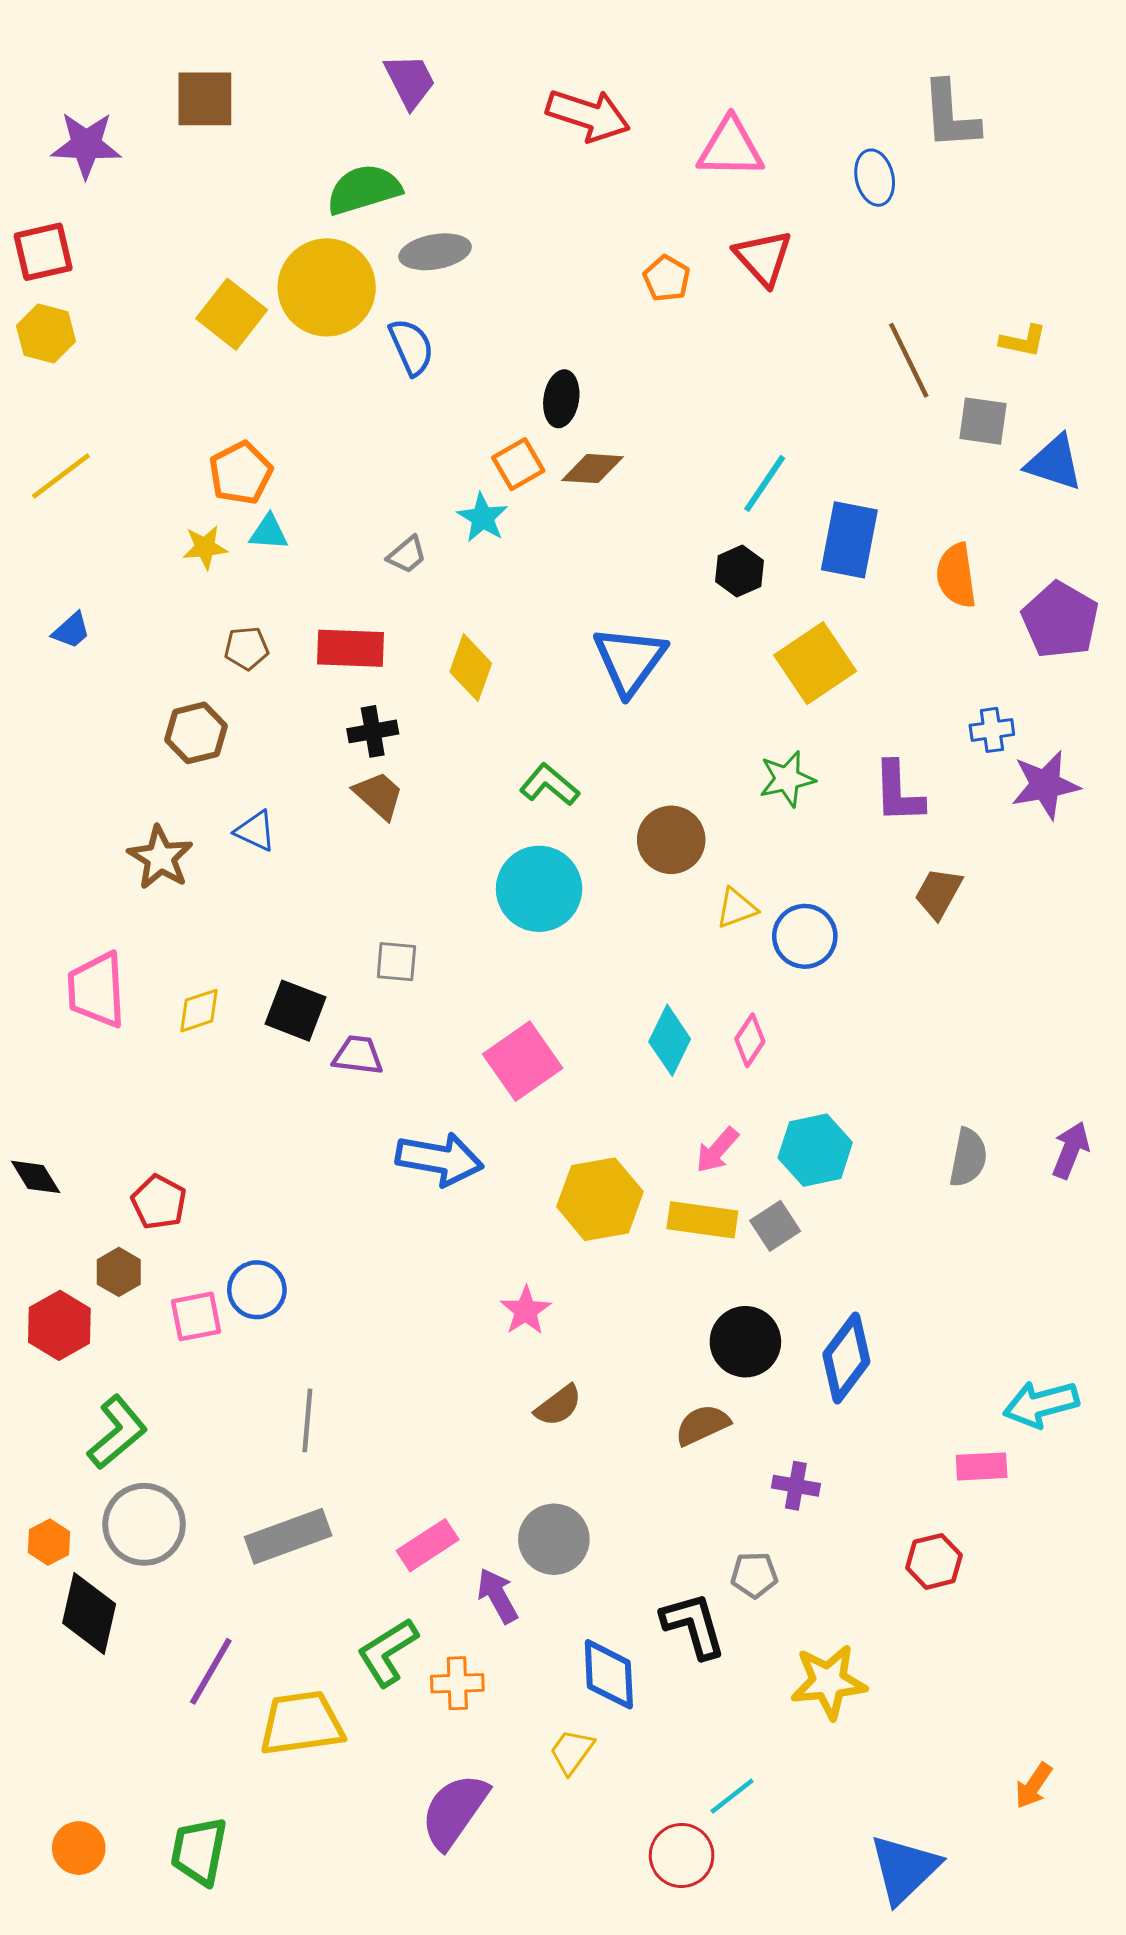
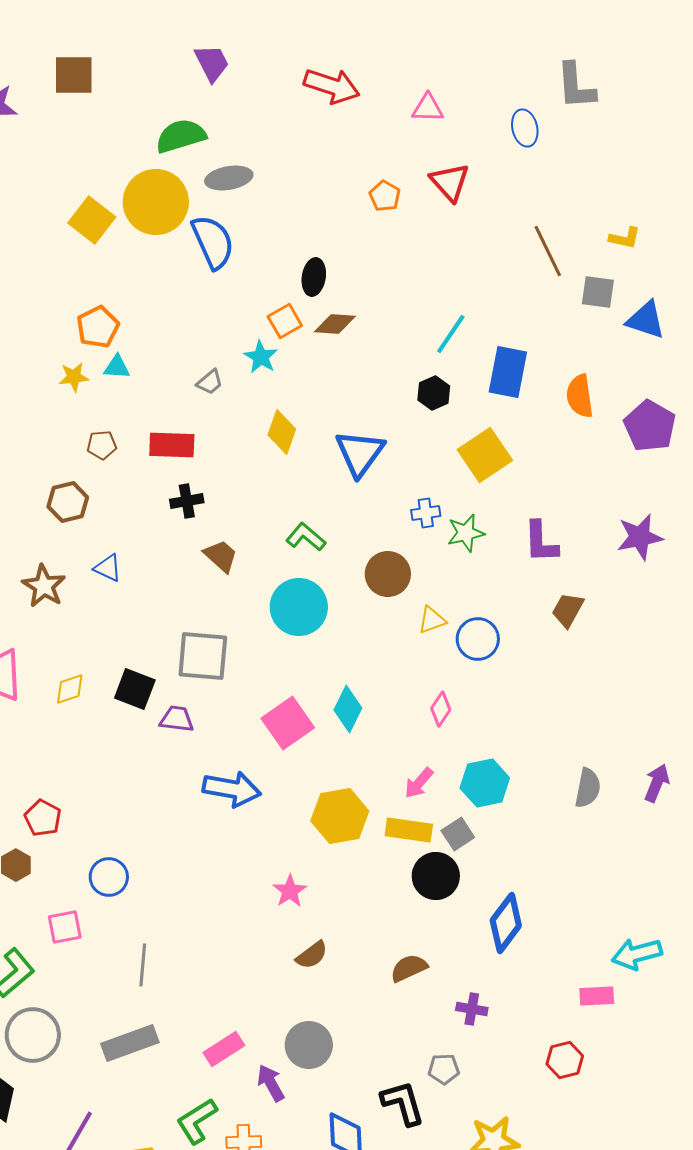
pink triangle: (731, 148) -> (428, 108), size x0.7
blue semicircle: (411, 347) -> (213, 242), size x1.4
yellow diamond: (471, 668) -> (282, 432), moved
blue cross: (992, 730) -> (426, 513), moved
brown trapezoid: (379, 795) -> (221, 556), moved
gray square: (396, 962) -> (203, 656), size x1.8
cyan diamond: (670, 1040) -> (348, 709), moved
pink square: (196, 1316) -> (65, 927), moved
black circle: (745, 1342) -> (436, 876), moved

